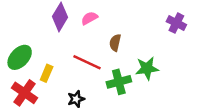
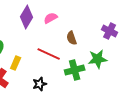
purple cross: (176, 23) -> (110, 31), moved
brown semicircle: (115, 43) -> (72, 38), turned -32

